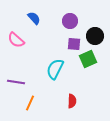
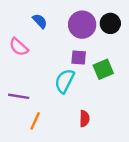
purple circle: (70, 21) -> (82, 25), size x1.5
black circle: (95, 36) -> (110, 23), moved
purple square: (74, 44) -> (79, 57), moved

